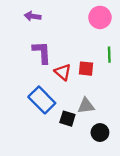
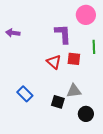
purple arrow: (33, 16) -> (13, 33), moved
purple L-shape: (42, 52) -> (63, 34), moved
blue rectangle: (42, 100) -> (25, 94), moved, size x0.7

